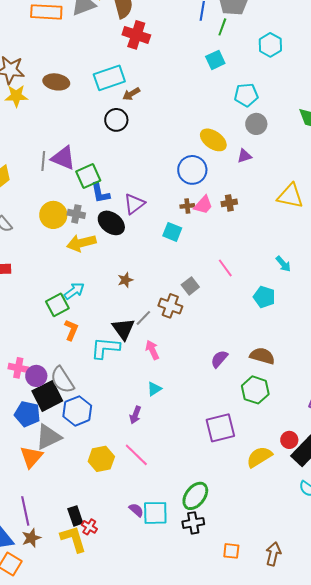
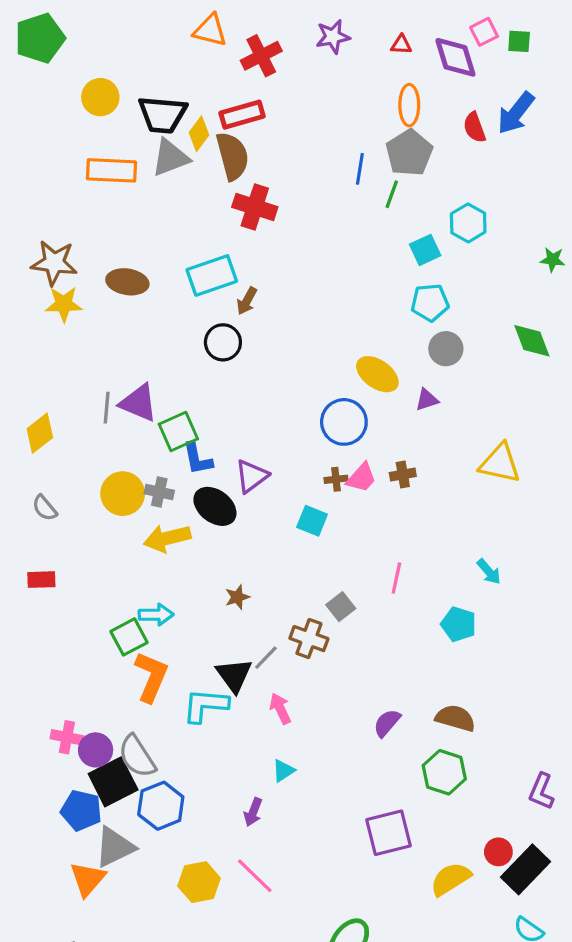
cyan square: (215, 60) -> (425, 250), moved
brown arrow: (131, 94) -> (247, 301), turned -30
pink line: (225, 268) -> (396, 578), turned 48
cyan arrow: (74, 291) -> (156, 615), turned 35
orange L-shape: (71, 330) -> (151, 677), size x1.5

